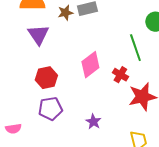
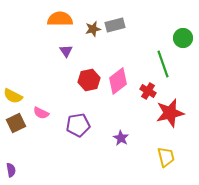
purple triangle: (38, 35) -> (66, 51), size x0.6
red hexagon: (46, 78) -> (89, 80), moved
pink semicircle: (13, 129) -> (41, 113), moved, turned 35

